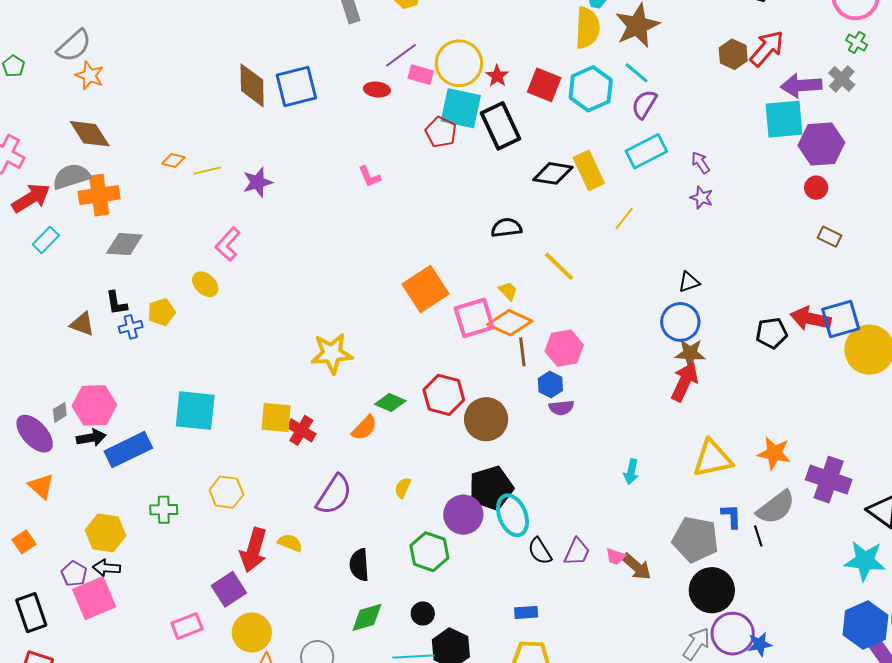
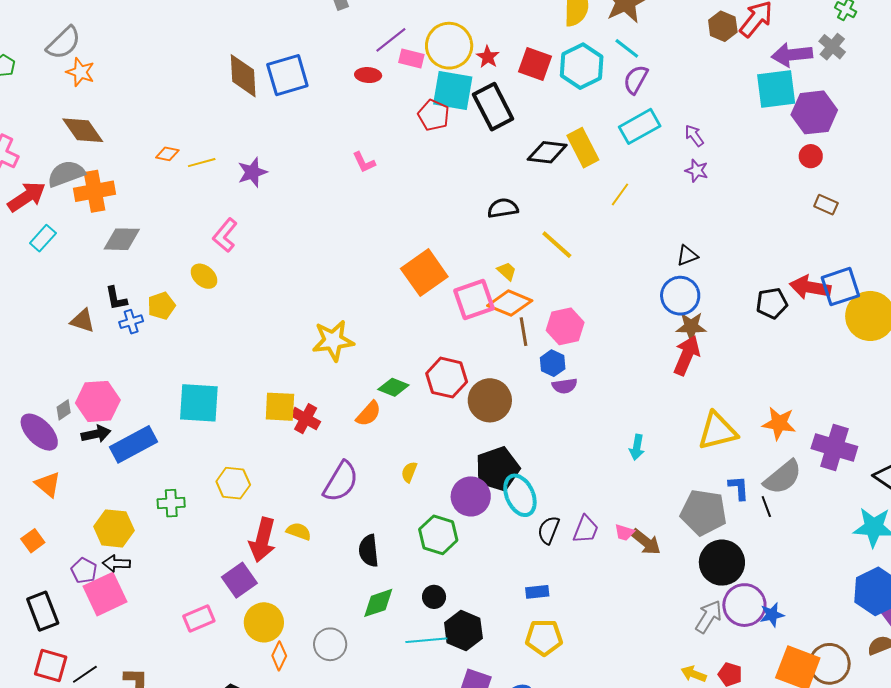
black semicircle: (540, 551) -> (549, 530), turned 56

